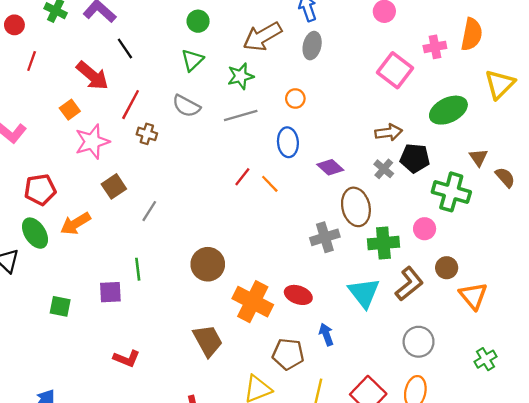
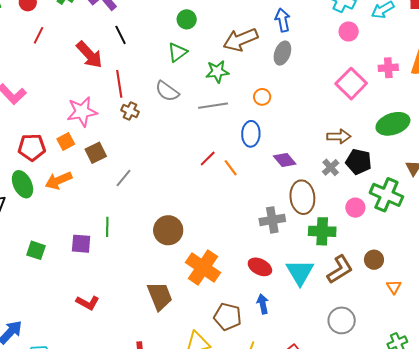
red line: (131, 105) -> (119, 84), turned -44
orange square: (70, 110) -> (66, 142), moved
pink circle: (425, 229) -> (355, 208), moved
red ellipse: (298, 295) -> (260, 267), moved
orange triangle: (473, 296) -> (394, 287), size x0.6

